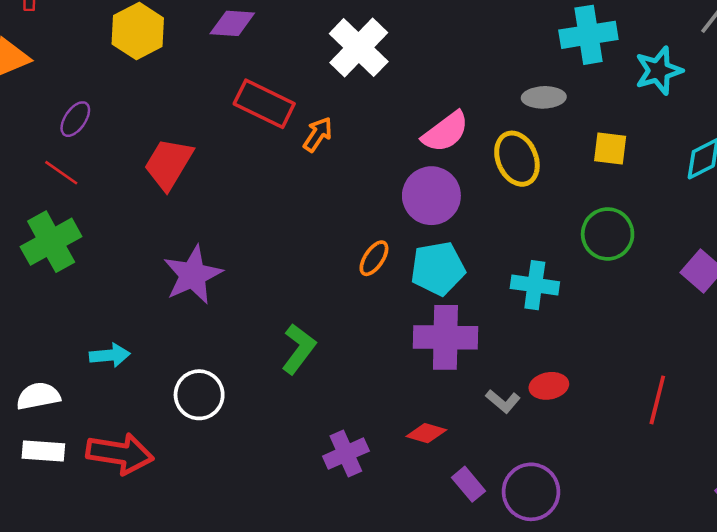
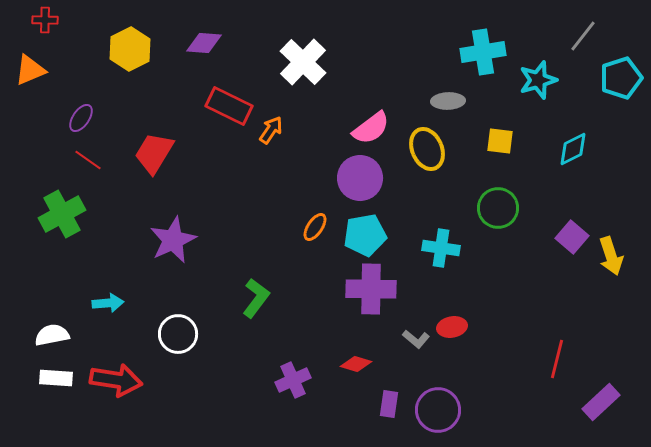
red line: (61, 173) -> (88, 160), moved
red line: (657, 400) -> (557, 359), moved
purple rectangle: (468, 484) -> (389, 404), turned 48

